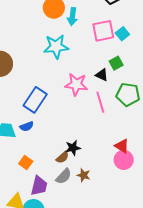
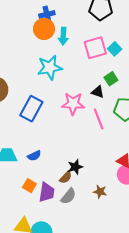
blue rectangle: (35, 100) -> (31, 109), moved
blue semicircle: (27, 126) -> (34, 156), moved
brown star: (84, 175) -> (100, 192), moved
purple trapezoid: (39, 186) -> (47, 192), moved

